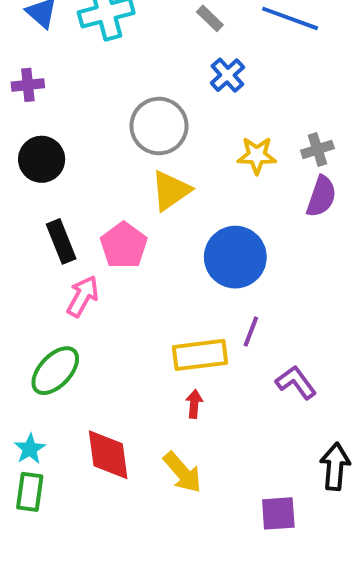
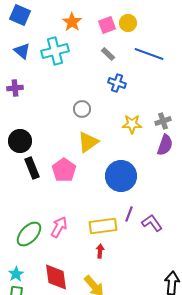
blue cross: (227, 75) -> (117, 83), turned -30
gray circle: (159, 126) -> (82, 109), size x0.6
black circle: (42, 159) -> (20, 141), moved
pink arrow: (83, 296) -> (59, 227), moved
purple L-shape: (296, 382) -> (152, 223), moved

